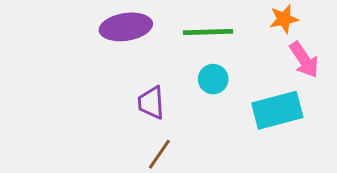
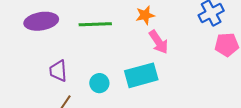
cyan circle: (213, 79) -> (99, 83), moved

